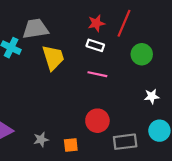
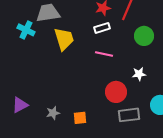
white rectangle: (95, 45) -> (102, 28), turned -35
white star: (152, 96) -> (139, 74), moved
red circle: (97, 121) -> (116, 92), moved

